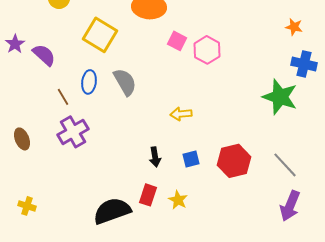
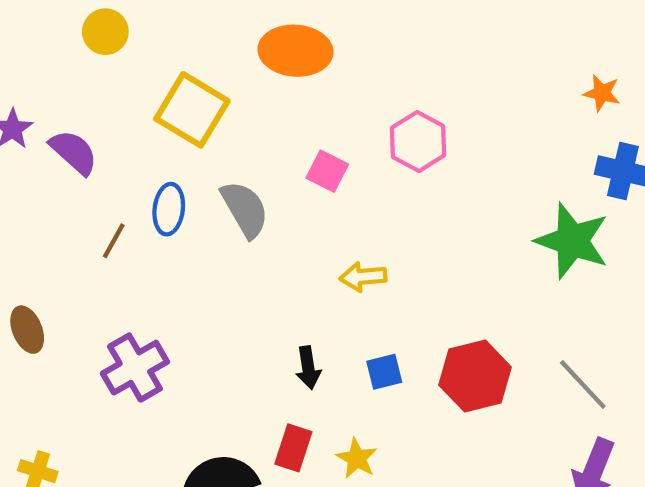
pink square: (177, 41) -> (327, 171), moved
brown line: (63, 97) -> (114, 241), turned 60
purple cross: (73, 132) -> (135, 368), moved

